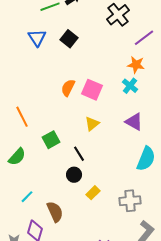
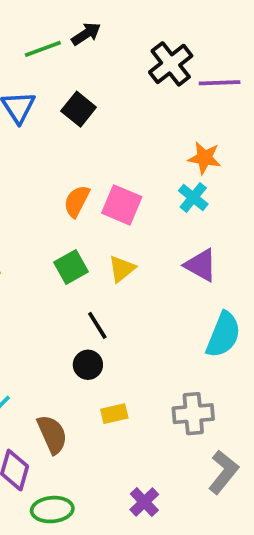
purple line: (144, 38) -> (220, 83), moved, turned 35
green square: (51, 140) -> (71, 267), moved
yellow rectangle: (93, 193) -> (114, 414), moved, turned 32

